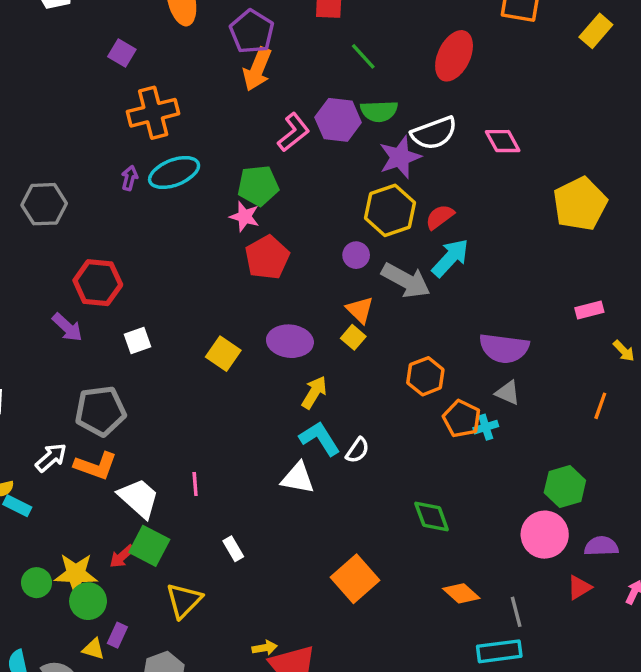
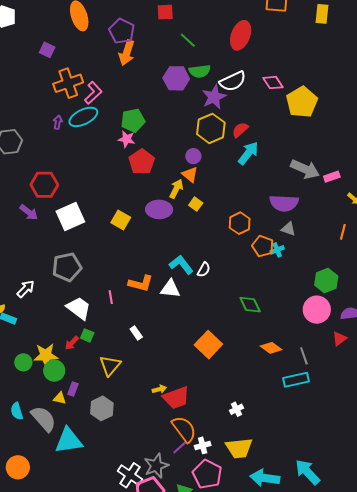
yellow rectangle: (596, 31) -> (322, 14), turned -30
pink L-shape: (294, 132) -> (93, 93), moved
yellow pentagon: (580, 204) -> (302, 102), moved
gray arrow: (406, 280) -> (305, 169), moved
orange triangle: (360, 310) -> (190, 174), moved
white square: (138, 341) -> (70, 217), size x1.8
yellow arrow: (314, 392) -> (176, 189), moved
gray pentagon: (100, 411) -> (67, 267), moved
orange L-shape: (96, 466) -> (141, 283), moved
green square: (149, 546) -> (87, 335), size x0.6

